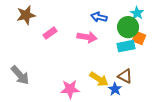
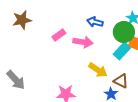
pink rectangle: (50, 33) -> (59, 35), moved
cyan rectangle: (126, 46) -> (122, 51), turned -36
yellow arrow: (99, 79) -> (98, 70), moved

